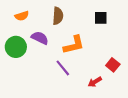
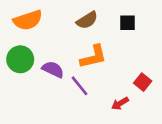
orange semicircle: (22, 16) -> (28, 20), size x1.6
brown semicircle: (58, 16) -> (87, 20), moved, turned 54
purple semicircle: (40, 38) -> (53, 69), moved

